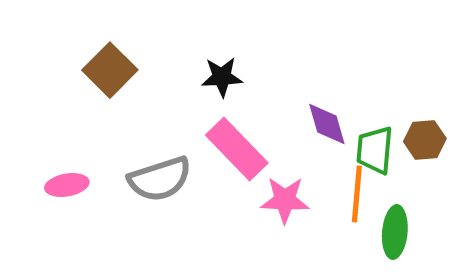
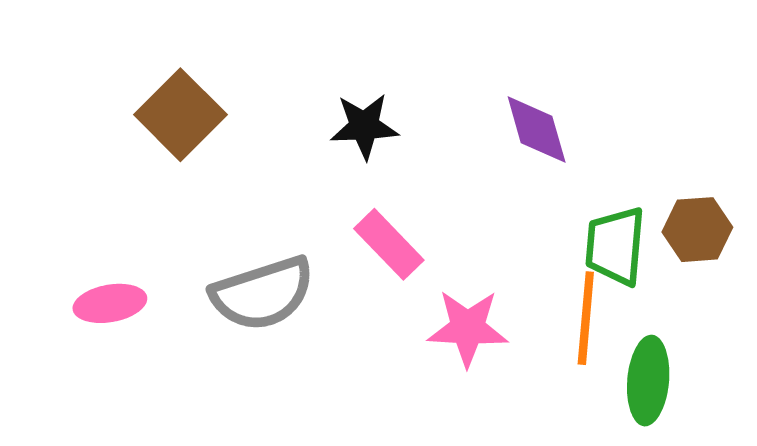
purple diamond: (327, 124) -> (537, 129), moved
pink rectangle: (237, 149) -> (389, 244), size x0.7

